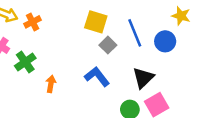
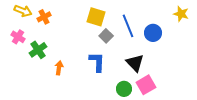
yellow star: (181, 16) -> (181, 14), moved
blue L-shape: (97, 77) -> (97, 62), turned 40
black triangle: (143, 78) -> (135, 63), turned -30

